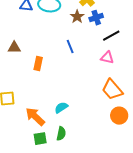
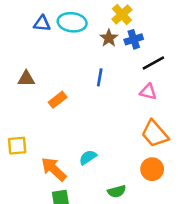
blue line: (70, 47) -> (100, 77), turned 32
orange rectangle: (38, 64) -> (58, 100), turned 40
orange circle: (119, 116) -> (152, 169), moved
green semicircle: (61, 134) -> (117, 191), moved, turned 64

